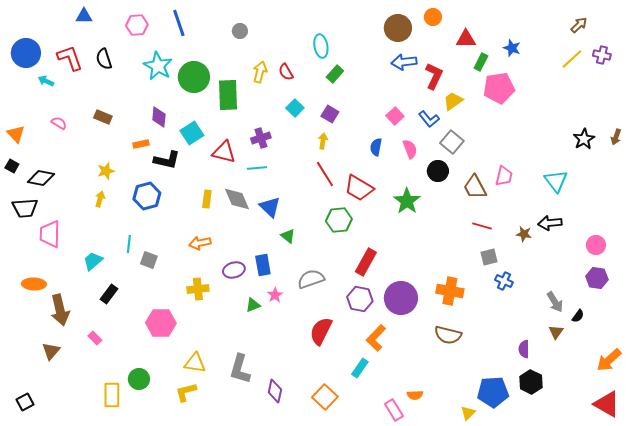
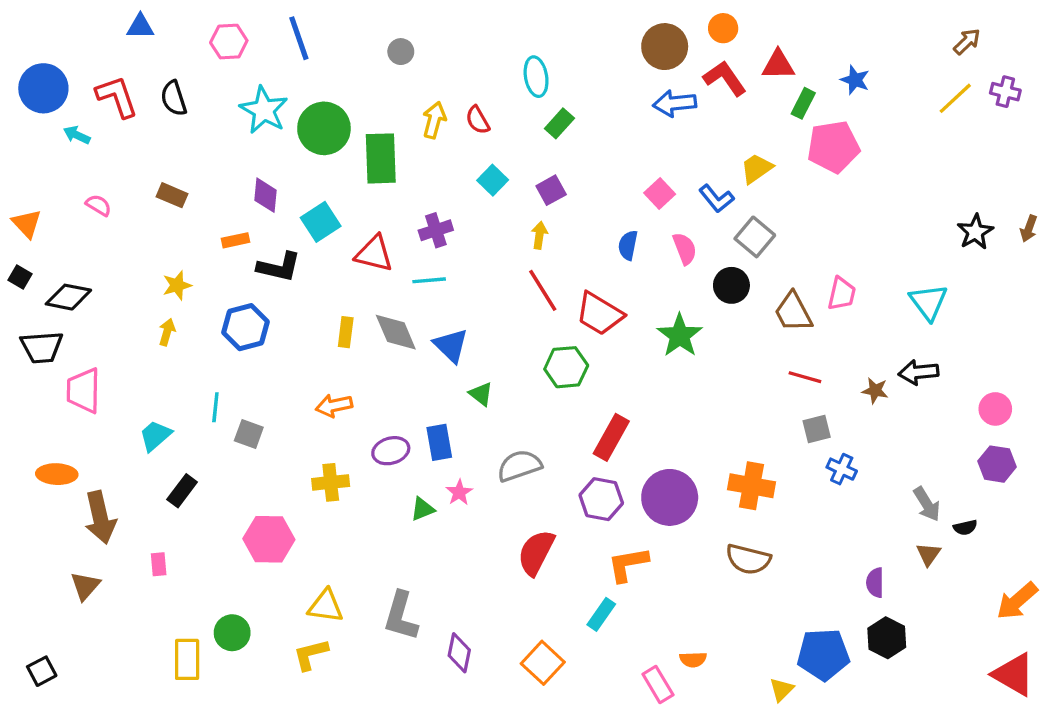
red L-shape: (434, 76) -> (725, 78), moved, turned -60
purple square: (330, 114) -> (551, 190), turned 30
black semicircle: (578, 316) -> (965, 528), turned 40
pink rectangle: (95, 338) -> (159, 564), turned 40
orange L-shape: (376, 338) -> (628, 564), turned 36

